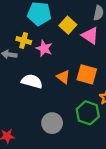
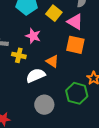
yellow cross: (24, 40) -> (19, 55), moved
orange square: (87, 74) -> (75, 45), moved
white semicircle: (32, 81) -> (36, 75), moved, turned -36

